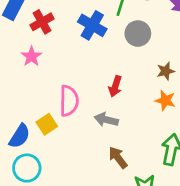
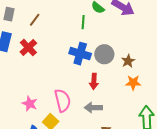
blue cross: (92, 25) -> (80, 54), moved
gray circle: (138, 34) -> (104, 54), moved
pink star: (31, 56) -> (30, 104), moved

